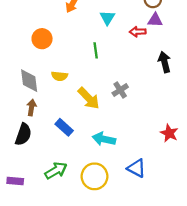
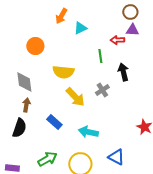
cyan triangle: (107, 18) -> (80, 28), moved, turned 32
green line: (96, 50) -> (100, 56), moved
black arrow: (165, 62) -> (123, 72), moved
yellow semicircle: (60, 76) -> (63, 72), moved, size x1.5

